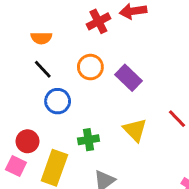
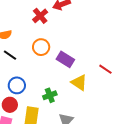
purple rectangle: (128, 78) -> (65, 59), moved
blue circle: (58, 101) -> (17, 85), moved

